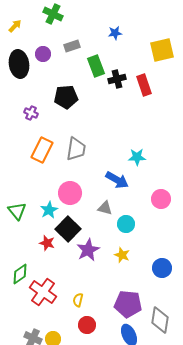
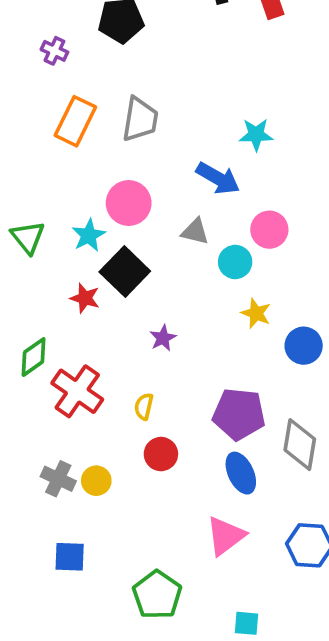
pink circle: (161, 199) -> (269, 230), moved
purple star: (88, 250) -> (163, 338), moved, size x0.6
yellow star: (122, 255) -> (256, 313), moved

